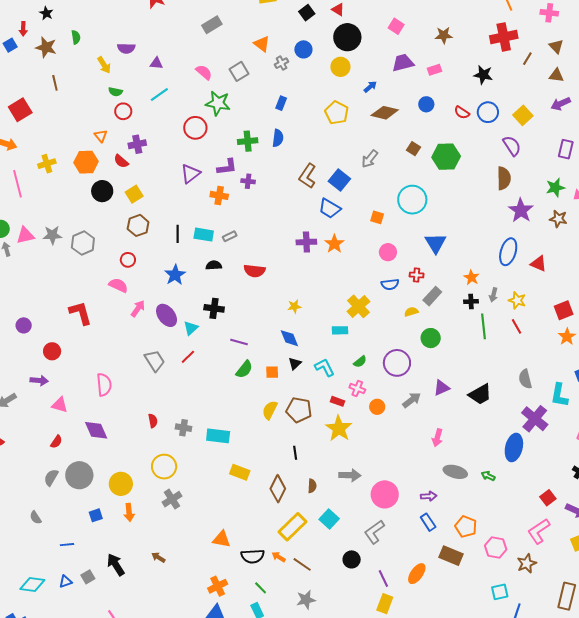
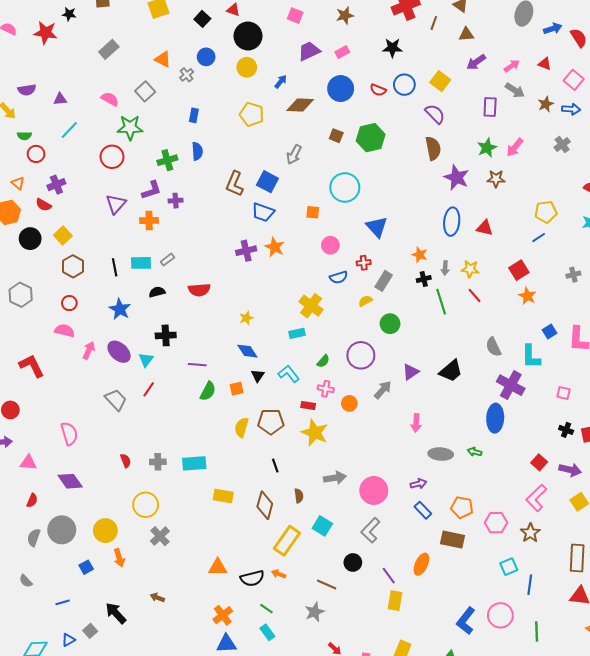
blue circle: (426, 104) -> (341, 89), size x1.6
brown line: (302, 564) -> (327, 584), moved

